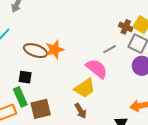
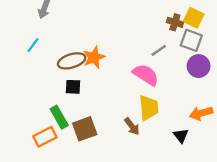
brown ellipse: (35, 51) -> (72, 61), turned -30
black square: (25, 77) -> (73, 87), moved
yellow trapezoid: (85, 88) -> (149, 108), moved, turned -55

